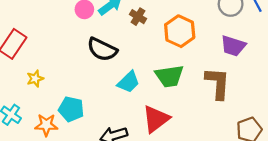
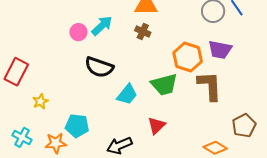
brown cross: (138, 17) -> (143, 31), moved
orange hexagon: (180, 31) -> (188, 57), moved
red triangle: (156, 119) -> (157, 126), size x0.7

